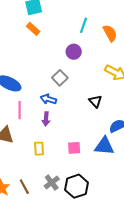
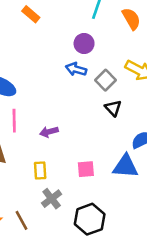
gray square: (60, 78) -> (105, 80), moved
blue arrow: (48, 99) -> (76, 69), moved
purple arrow: (46, 119) -> (49, 132), turned 72
gray cross: (52, 183) -> (52, 199), moved

